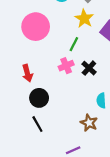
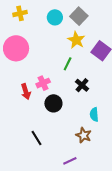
pink circle: (36, 27) -> (16, 48), moved
pink cross: (66, 66) -> (43, 83), moved
black circle: (39, 98) -> (53, 103), moved

